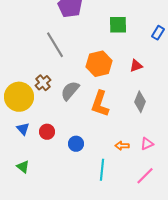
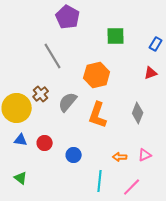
red triangle: (136, 66) -> (151, 73), moved
blue triangle: (23, 129) -> (21, 140), turned -40
pink line: (145, 176) -> (132, 187), moved

